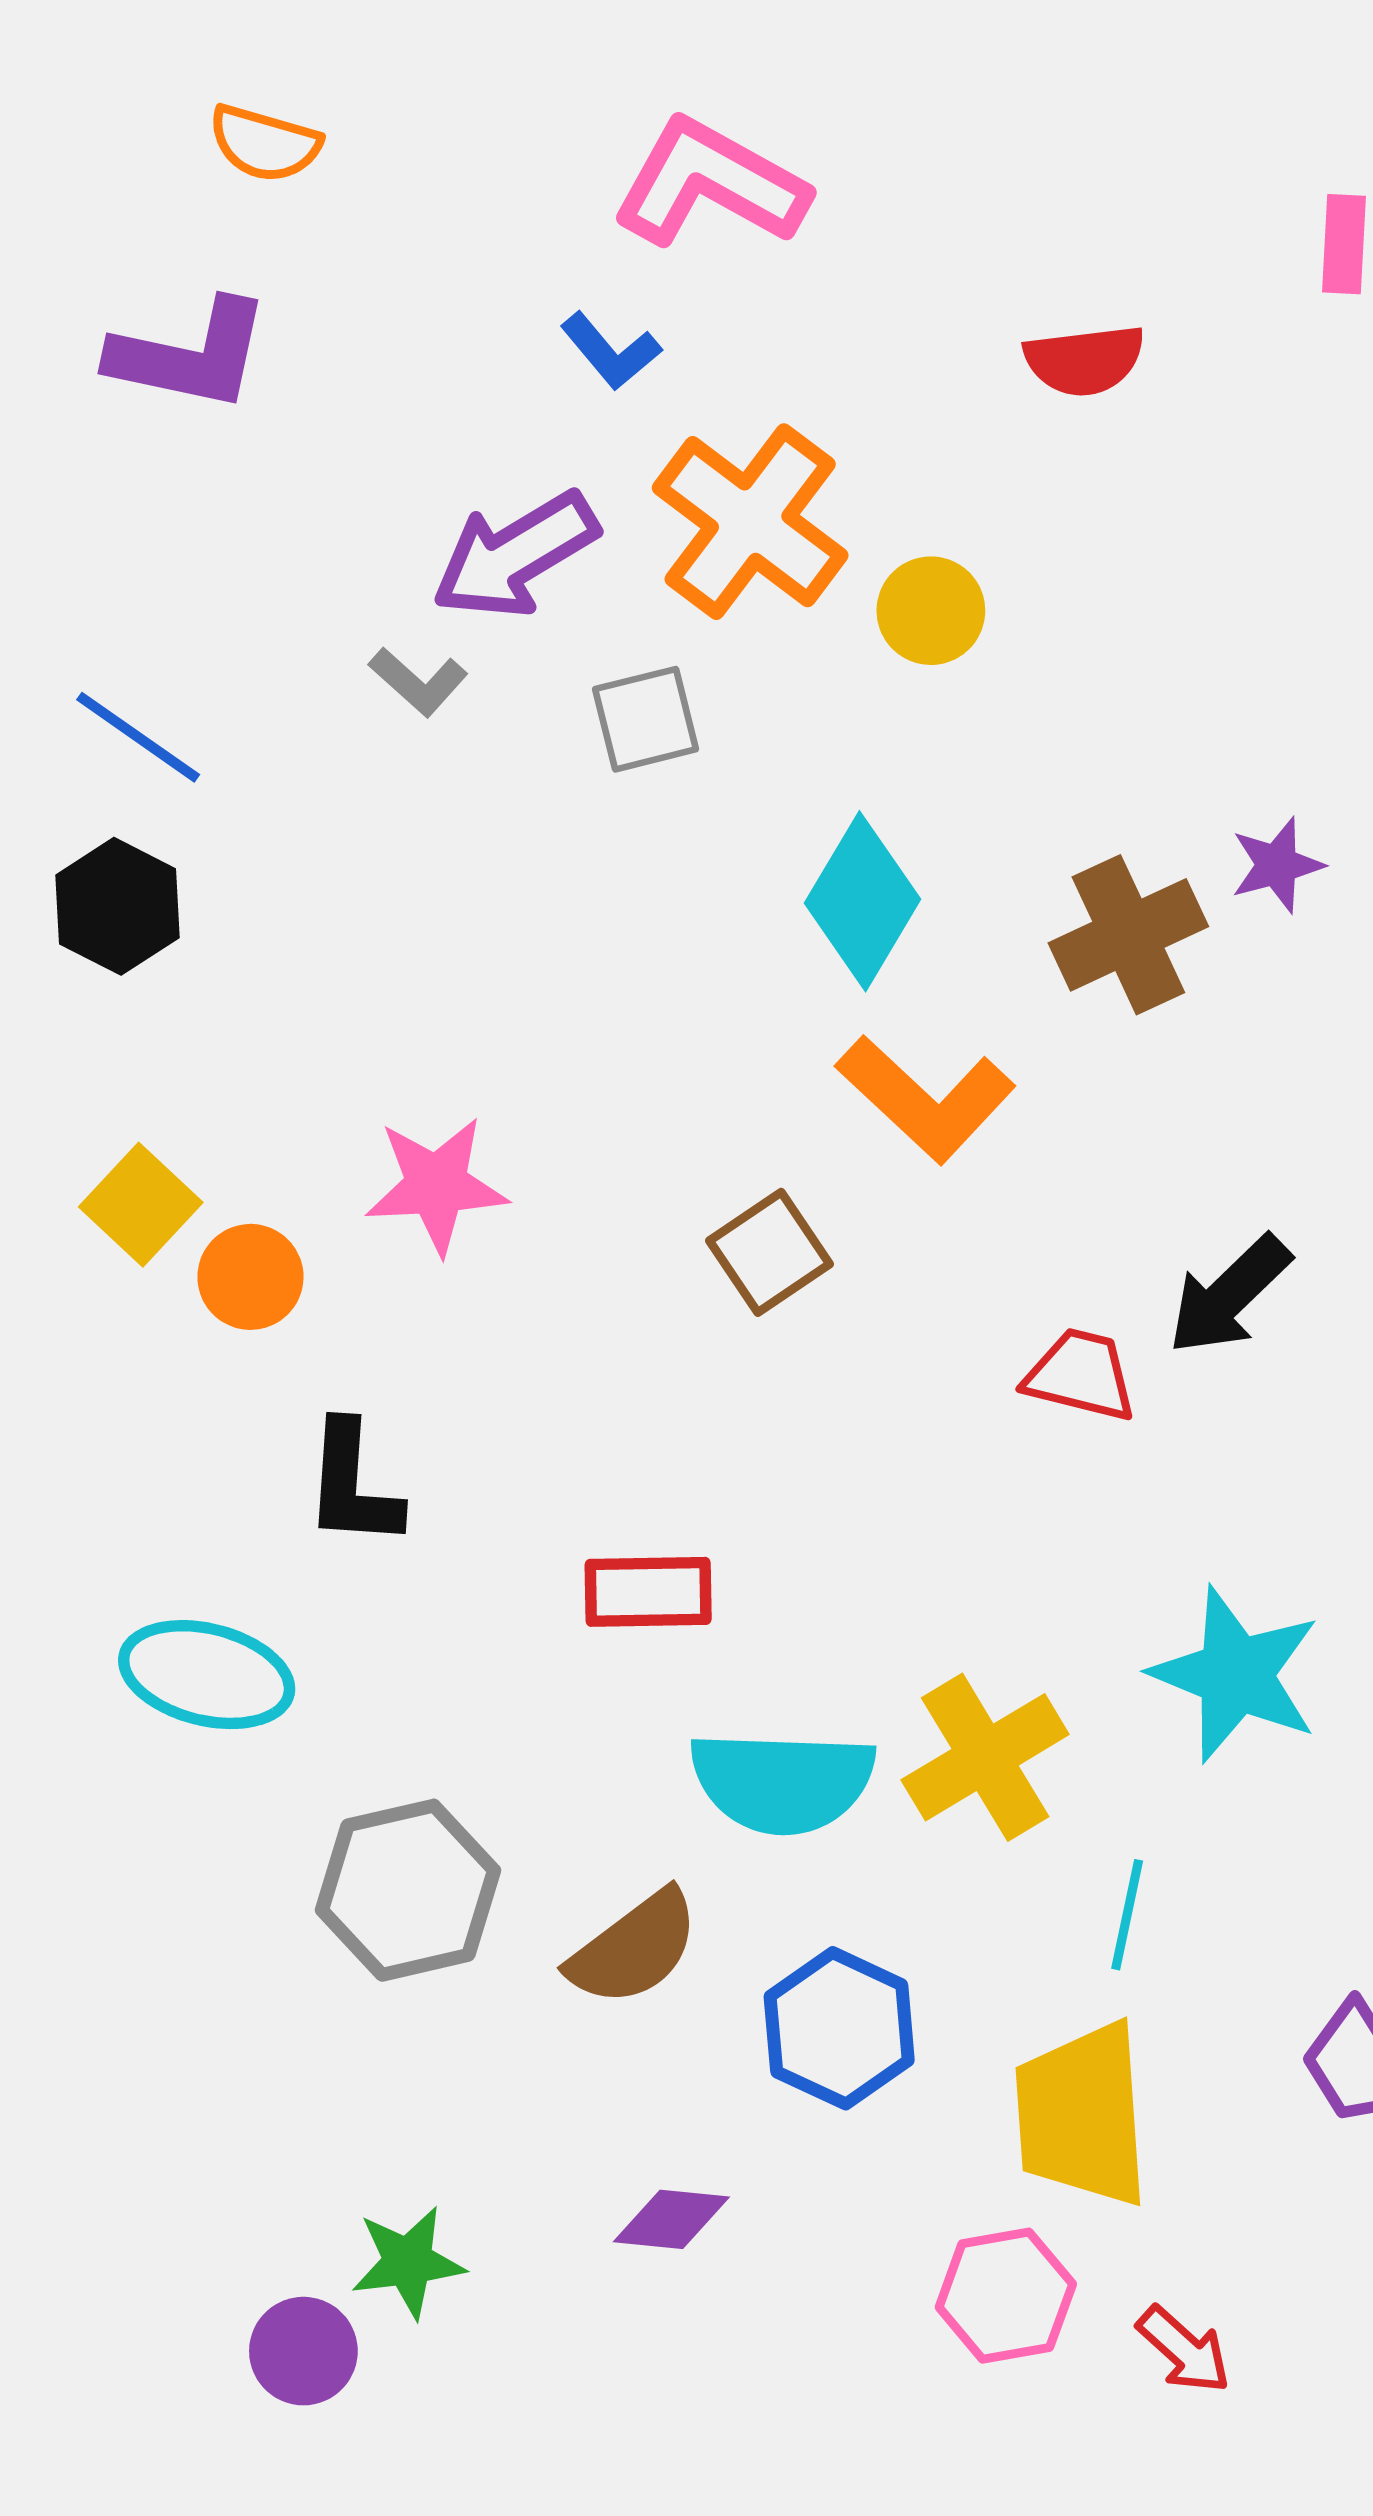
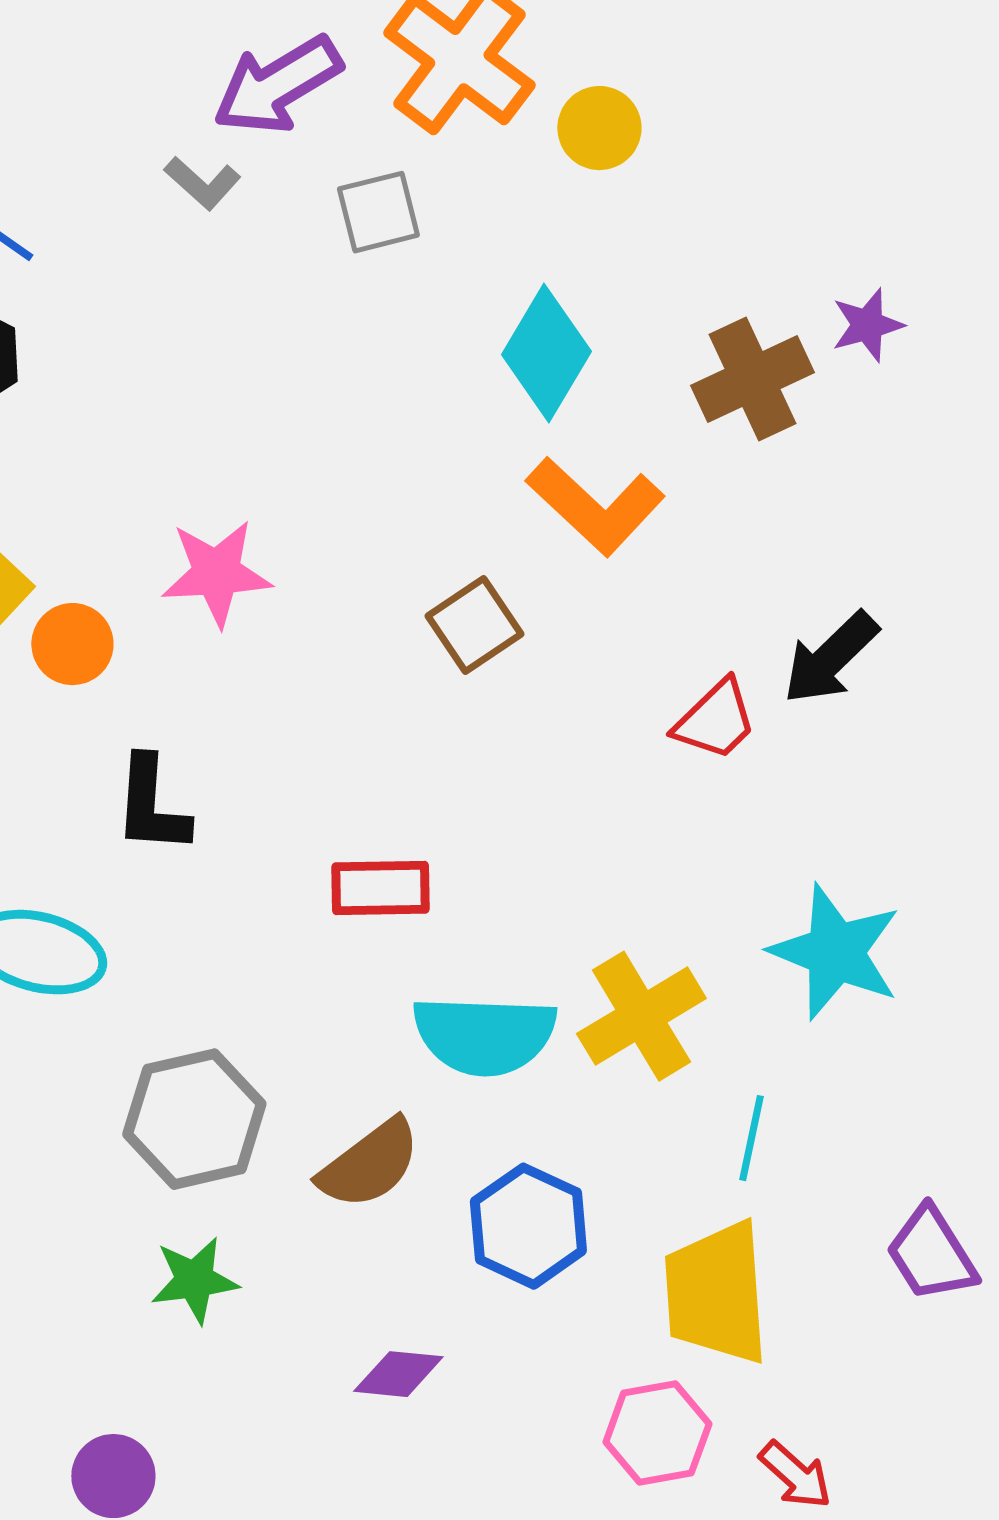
red trapezoid: (1081, 1375) -> (715, 720), turned 122
green star: (408, 2262) -> (194, 1280), moved

